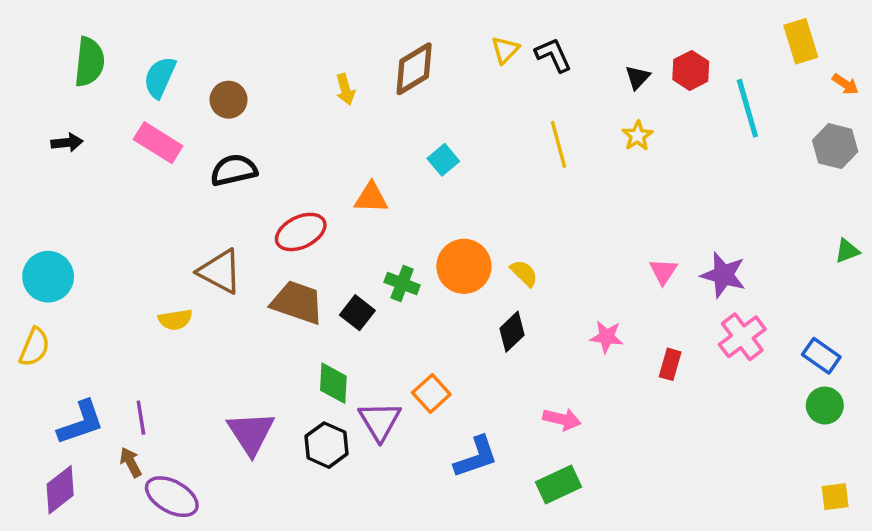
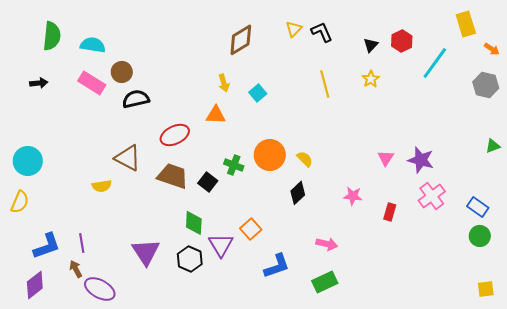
cyan semicircle: (160, 77) -> (93, 45), turned 75
yellow arrow: (345, 89) -> (224, 83), moved
brown circle: (229, 100) -> (122, 72), moved
cyan line: (747, 108) -> (435, 63), turned 52

